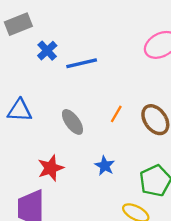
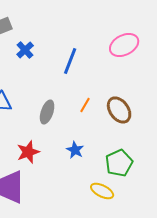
blue line: (82, 63) -> (70, 61), moved, turned -56
gray ellipse: (72, 122) -> (47, 112), turned 55

